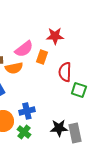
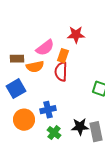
red semicircle: (65, 72) -> (61, 72), moved
green cross: (24, 132) -> (54, 133), moved

